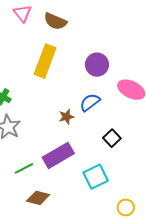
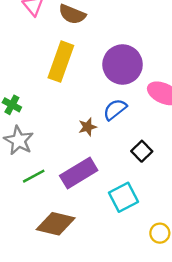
purple circle: (97, 65) -> (123, 65), size x1.4
green line: (24, 168) -> (34, 176), moved
brown diamond: (38, 198) -> (56, 224), size x1.4

